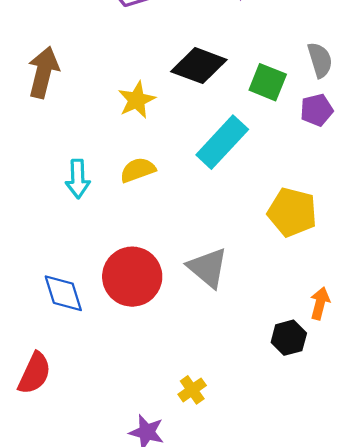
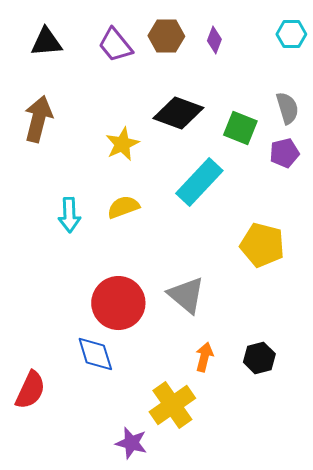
blue diamond: (63, 293) -> (95, 354), moved
orange arrow: (320, 303) -> (204, 357), moved
yellow cross: (192, 390) -> (172, 405), size x1.8

